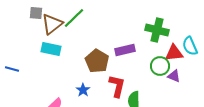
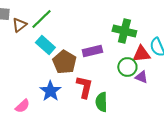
brown triangle: (52, 24) -> (19, 25), size x0.7
cyan rectangle: (51, 49) -> (45, 45), moved, turned 30
blue star: (83, 90) -> (50, 91), size x1.5

